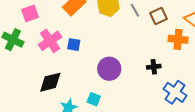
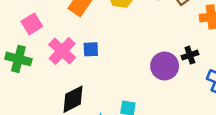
purple circle: (109, 69) -> (165, 66), moved

